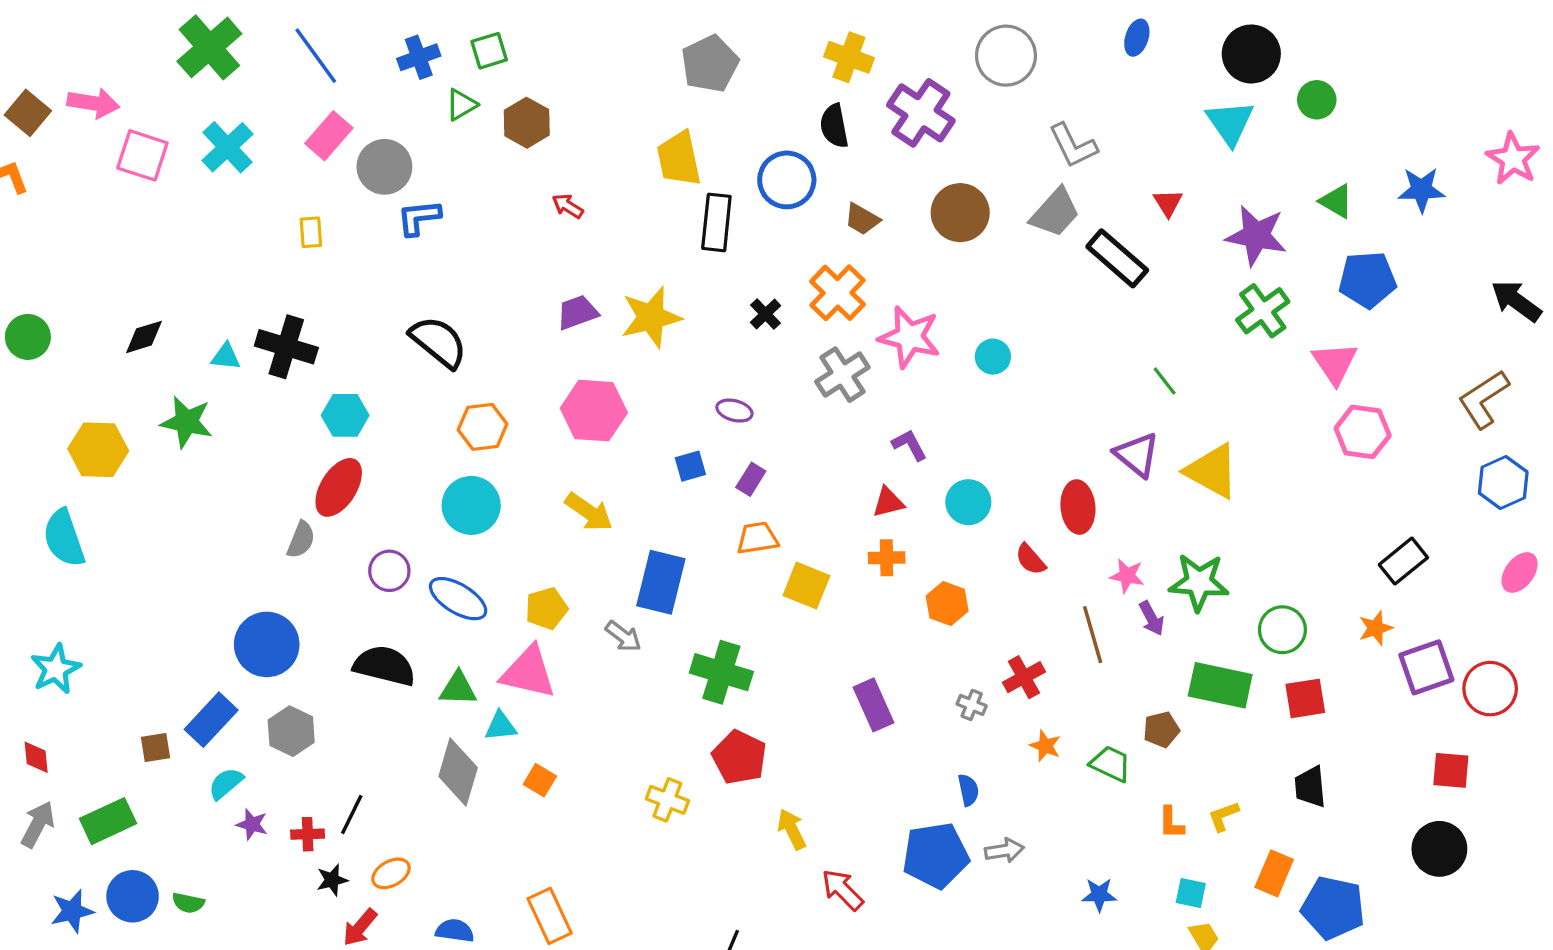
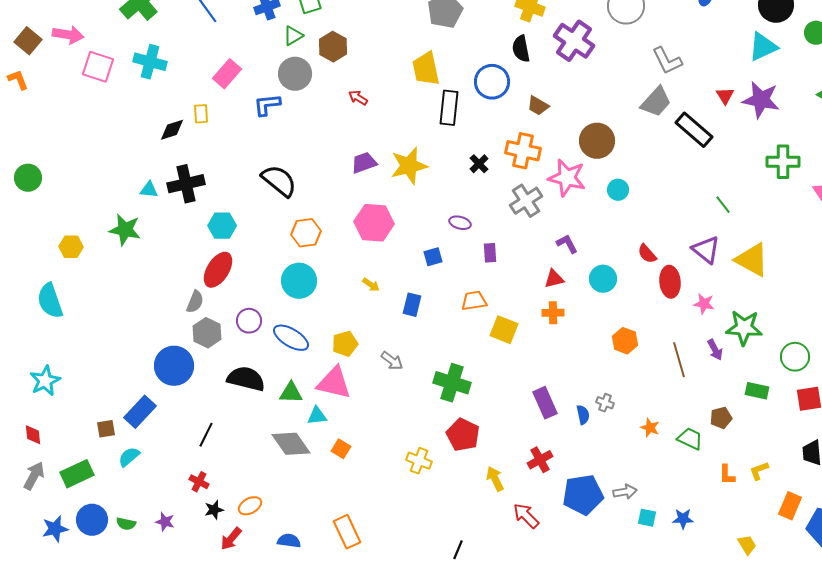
cyan triangle: (1230, 123) -> (763, 47), turned 40
pink rectangle: (329, 136) -> (227, 74), moved
cyan cross: (227, 147) -> (150, 62), turned -32
gray circle: (384, 167) -> (295, 74), moved
brown circle: (960, 213) -> (597, 141), moved
purple star: (1256, 236) -> (761, 100), moved
orange cross: (838, 293) -> (523, 151), turned -32
green cross: (1263, 311) -> (783, 162), turned 36
black diamond: (144, 337) -> (172, 130), moved
black cross: (286, 347) -> (186, 184), turned -30
yellow hexagon: (98, 450) -> (71, 247), size x0.7
purple rectangle: (751, 479) -> (490, 253), moved, turned -36
yellow arrow: (589, 512) -> (371, 285), size x0.6
red semicircle: (1031, 559) -> (647, 254), moved
pink star: (1127, 576) -> (704, 304), moved
blue rectangle: (661, 582) -> (412, 305), moved, size x0.6
orange hexagon: (947, 604) -> (625, 341), moved
red cross: (1024, 677) -> (540, 460), moved
green rectangle: (1220, 685) -> (757, 391), size x0.6
gray hexagon: (291, 731) -> (207, 333), moved
gray diamond: (458, 772) -> (291, 444), turned -51
cyan semicircle: (226, 783) -> (129, 457), moved
blue semicircle: (968, 790) -> (583, 415), moved
black line: (352, 815) -> (206, 435), moved
purple star: (252, 824) -> (165, 522), moved
red cross: (308, 834) -> (199, 482), turned 30
cyan square: (1191, 893) -> (647, 518), moved

